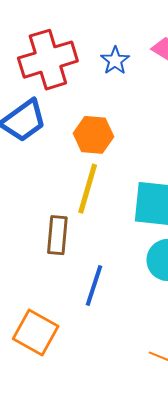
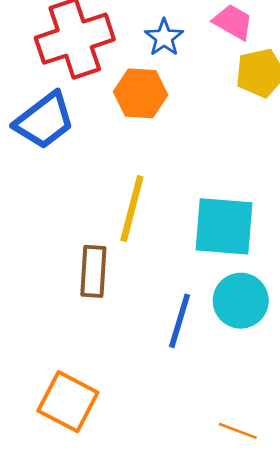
orange hexagon: (93, 135) -> (141, 93), moved
blue line: (94, 286) -> (180, 321), moved

